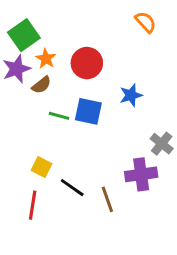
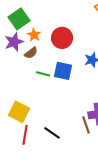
yellow square: (41, 167) -> (19, 112), moved, size x1.5
black line: (72, 188) -> (52, 133), moved
brown line: (107, 199) -> (86, 125), moved

